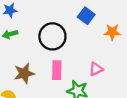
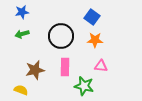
orange star: (112, 32) -> (95, 40), moved
pink triangle: (96, 69) -> (101, 66), turned 32

